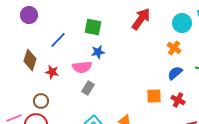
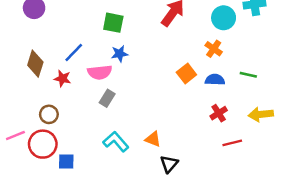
blue line: (58, 40) -> (74, 52), moved
blue semicircle: (175, 73) -> (215, 80), turned 42
orange square: (154, 96) -> (186, 74), moved, turned -35
red cross: (178, 100) -> (219, 113), turned 32

